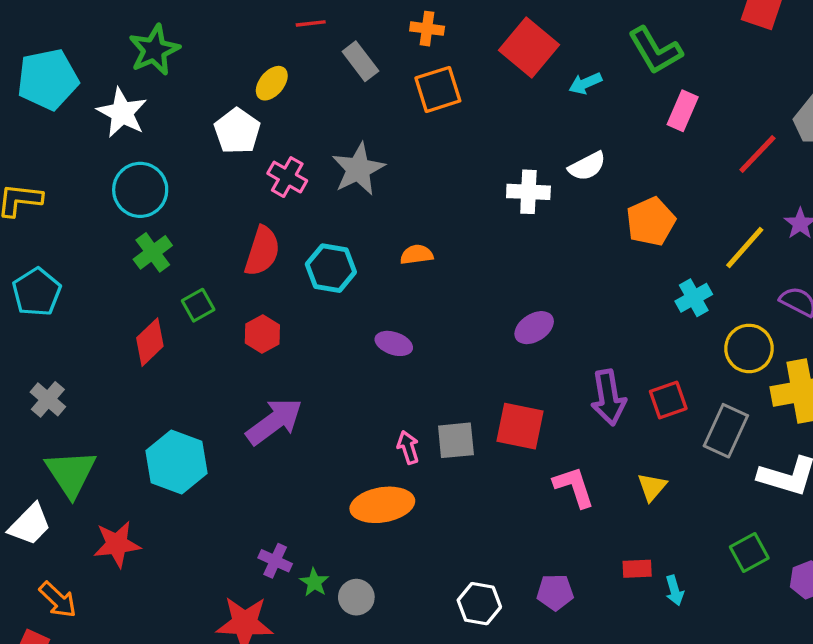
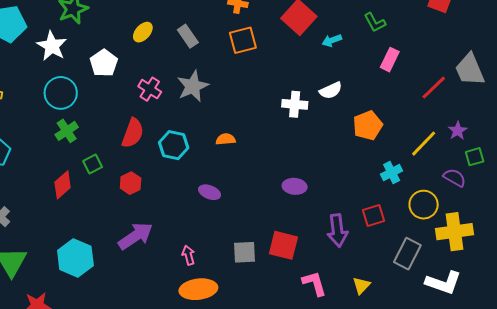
green L-shape: (655, 51) -> (375, 22), size x0.7
gray rectangle: (360, 61) -> (188, 36), moved
white pentagon: (237, 131) -> (104, 63), moved
purple ellipse: (534, 328) -> (295, 186), turned 35
red square: (668, 400) -> (374, 215), moved
pink arrow: (408, 447) -> (188, 255), moved

